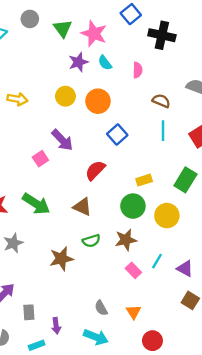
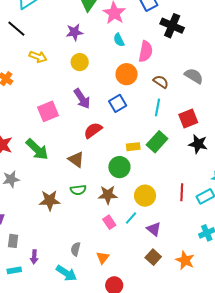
purple star: (78, 62) -> (74, 32), moved
pink semicircle: (138, 70) -> (146, 51), size x1.5
orange circle: (98, 101) -> (127, 74), moved
purple arrow: (62, 140) -> (82, 99), moved
pink square: (40, 159) -> (48, 111), size x1.5
green rectangle: (185, 180) -> (157, 142), moved
yellow circle: (167, 216) -> (145, 196), moved
gray semicircle: (101, 308) -> (76, 249), turned 32

